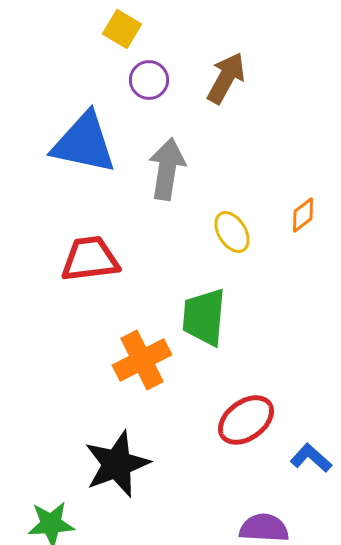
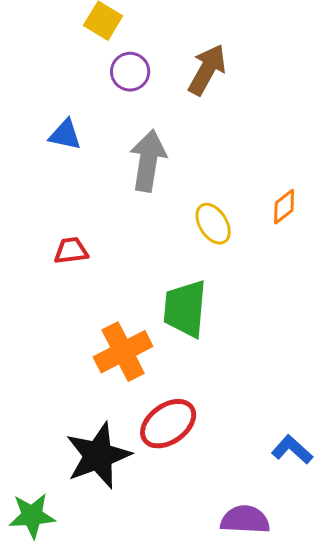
blue triangle: (84, 143) -> (65, 135), size x0.5
red trapezoid: (90, 259) -> (71, 251), size x0.6
red ellipse: (246, 420) -> (168, 424), moved

